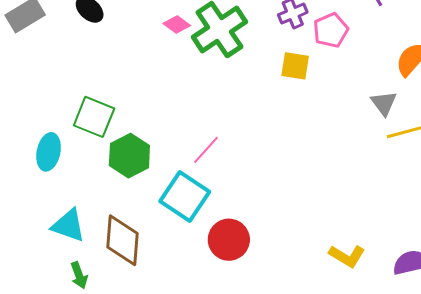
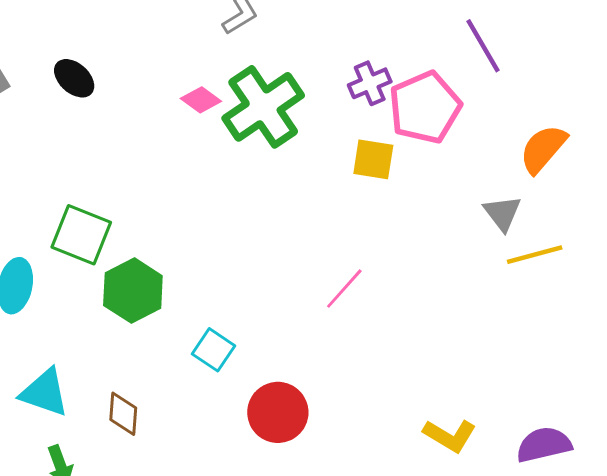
pink pentagon: (331, 30) -> (425, 107), size x1.4
pink line: (206, 150) -> (344, 289), moved
cyan square: (185, 196) -> (214, 350), size x0.6
brown diamond: (123, 240) -> (123, 414), size x0.6

